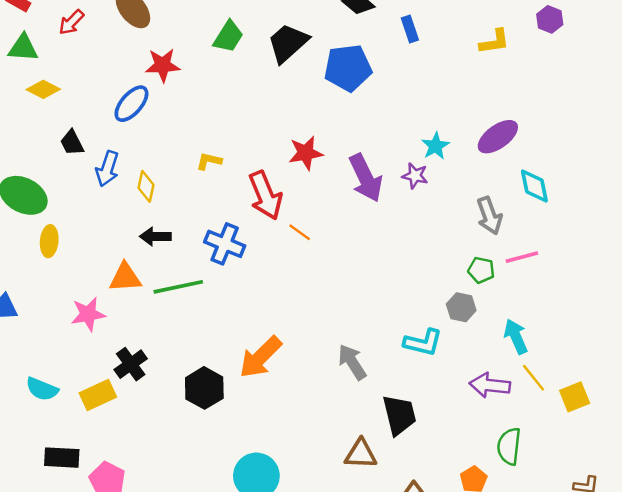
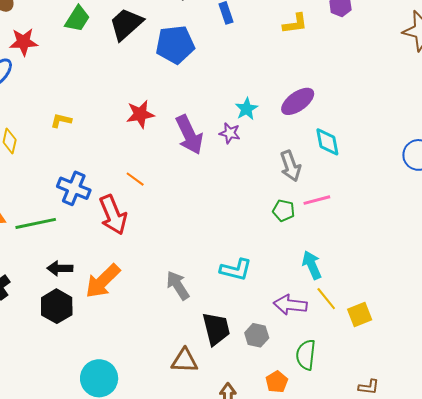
red arrow: (265, 195) -> (113, 215), moved
black arrow: (155, 236) -> (60, 268), moved
gray hexagon: (461, 307) -> (257, 335), moved

